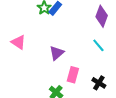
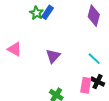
cyan line: (98, 45) -> (94, 59), moved
pink rectangle: (73, 75) -> (86, 85), moved

